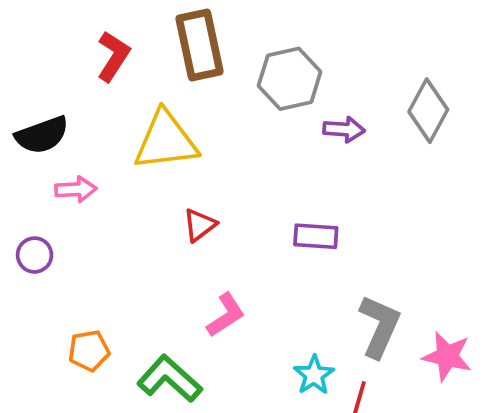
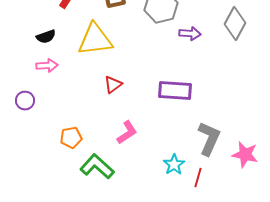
black semicircle: (42, 135) -> (46, 37), moved, size x0.7
purple rectangle: (316, 236) -> (175, 91), size x1.4
orange pentagon: (89, 351) -> (71, 138), moved

